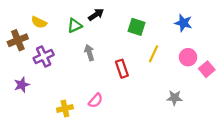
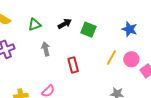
black arrow: (96, 15) -> (65, 24), moved
yellow line: (154, 54) -> (111, 58), moved

